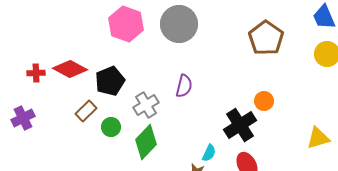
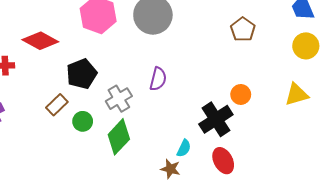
brown pentagon: (266, 38) -> (243, 29), size x0.7
red diamond: (70, 69) -> (40, 41), moved
yellow triangle: (318, 138) -> (297, 94), moved

